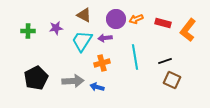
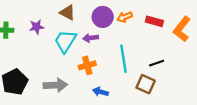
brown square: (172, 80) -> (146, 84), moved
blue arrow: (97, 87) -> (100, 92), moved

